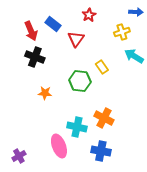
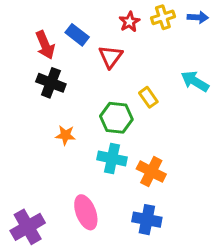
yellow cross: (122, 32) -> (163, 17), moved
cyan cross: (77, 127) -> (112, 158), moved
purple cross: (19, 156) -> (28, 227), size x1.6

